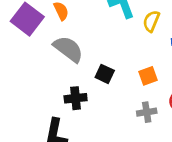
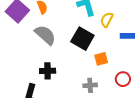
black square: (105, 74) -> (82, 39), moved, size x1.6
gray cross: (147, 112) -> (90, 85), moved

